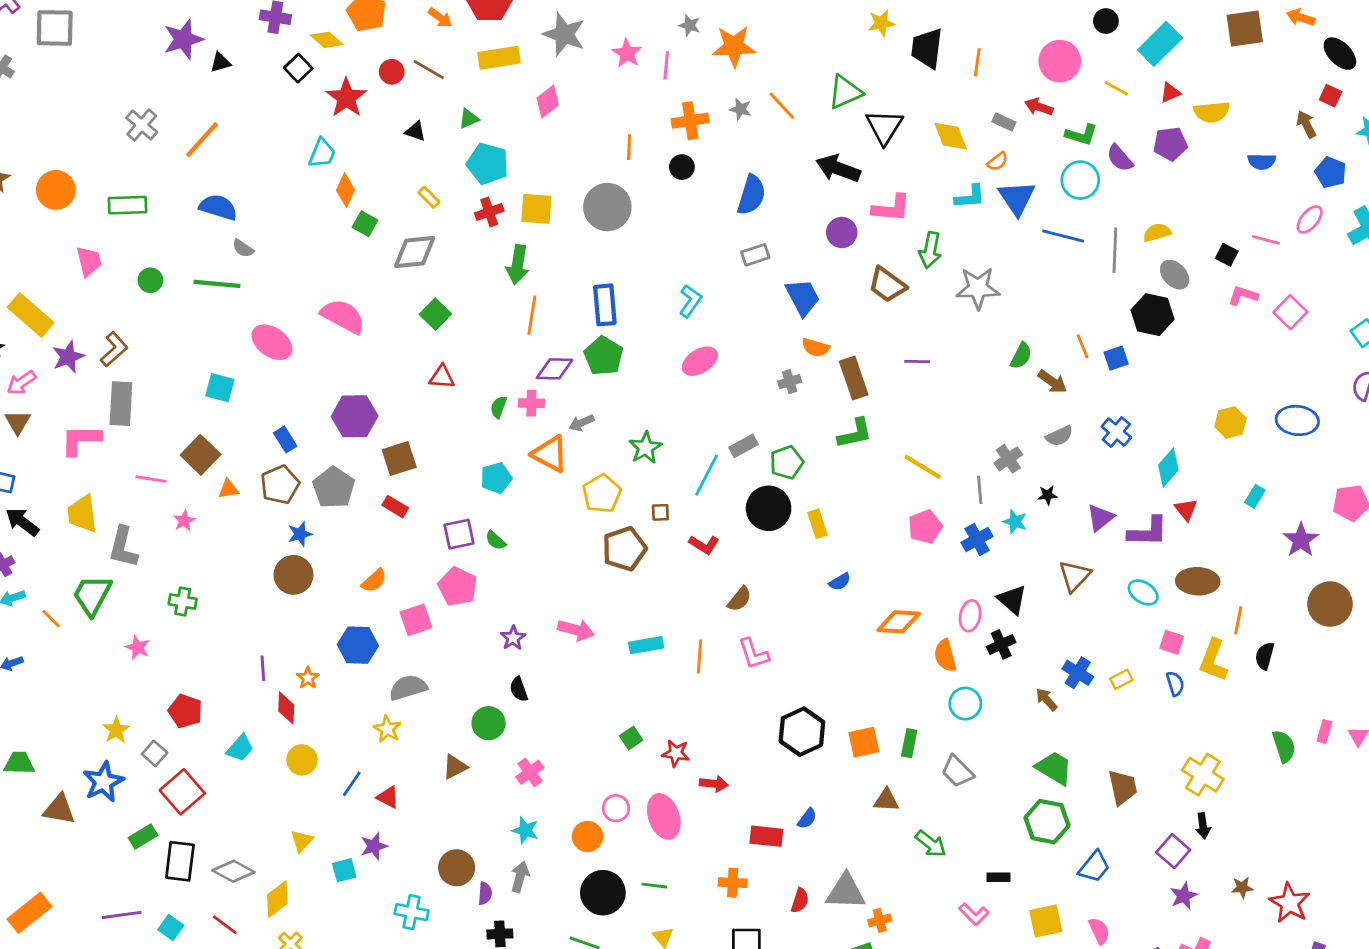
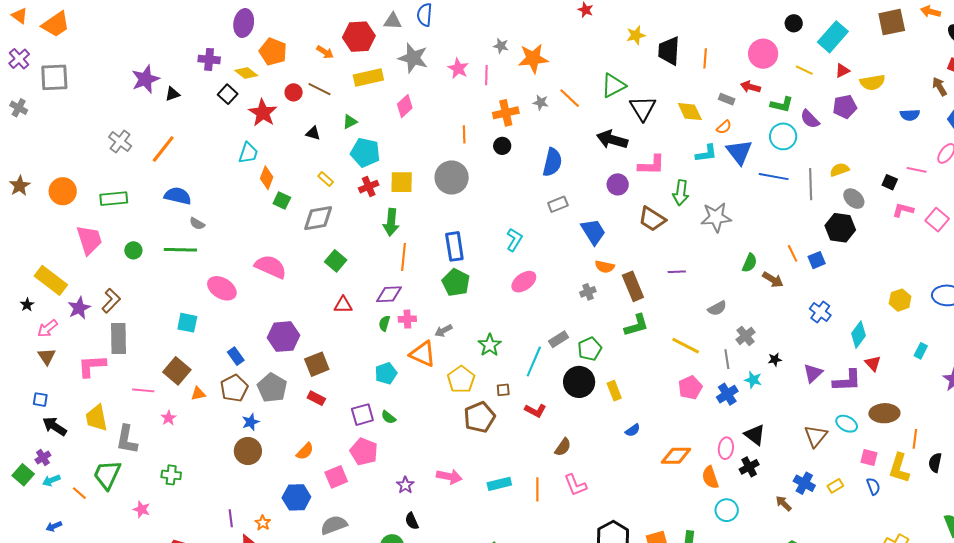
pink trapezoid: (89, 261) -> (89, 240), size x1.4
purple diamond: (555, 369) -> (389, 294), moved
gray semicircle: (1059, 436) -> (717, 308), moved
brown triangle: (1074, 576) -> (816, 436), moved

